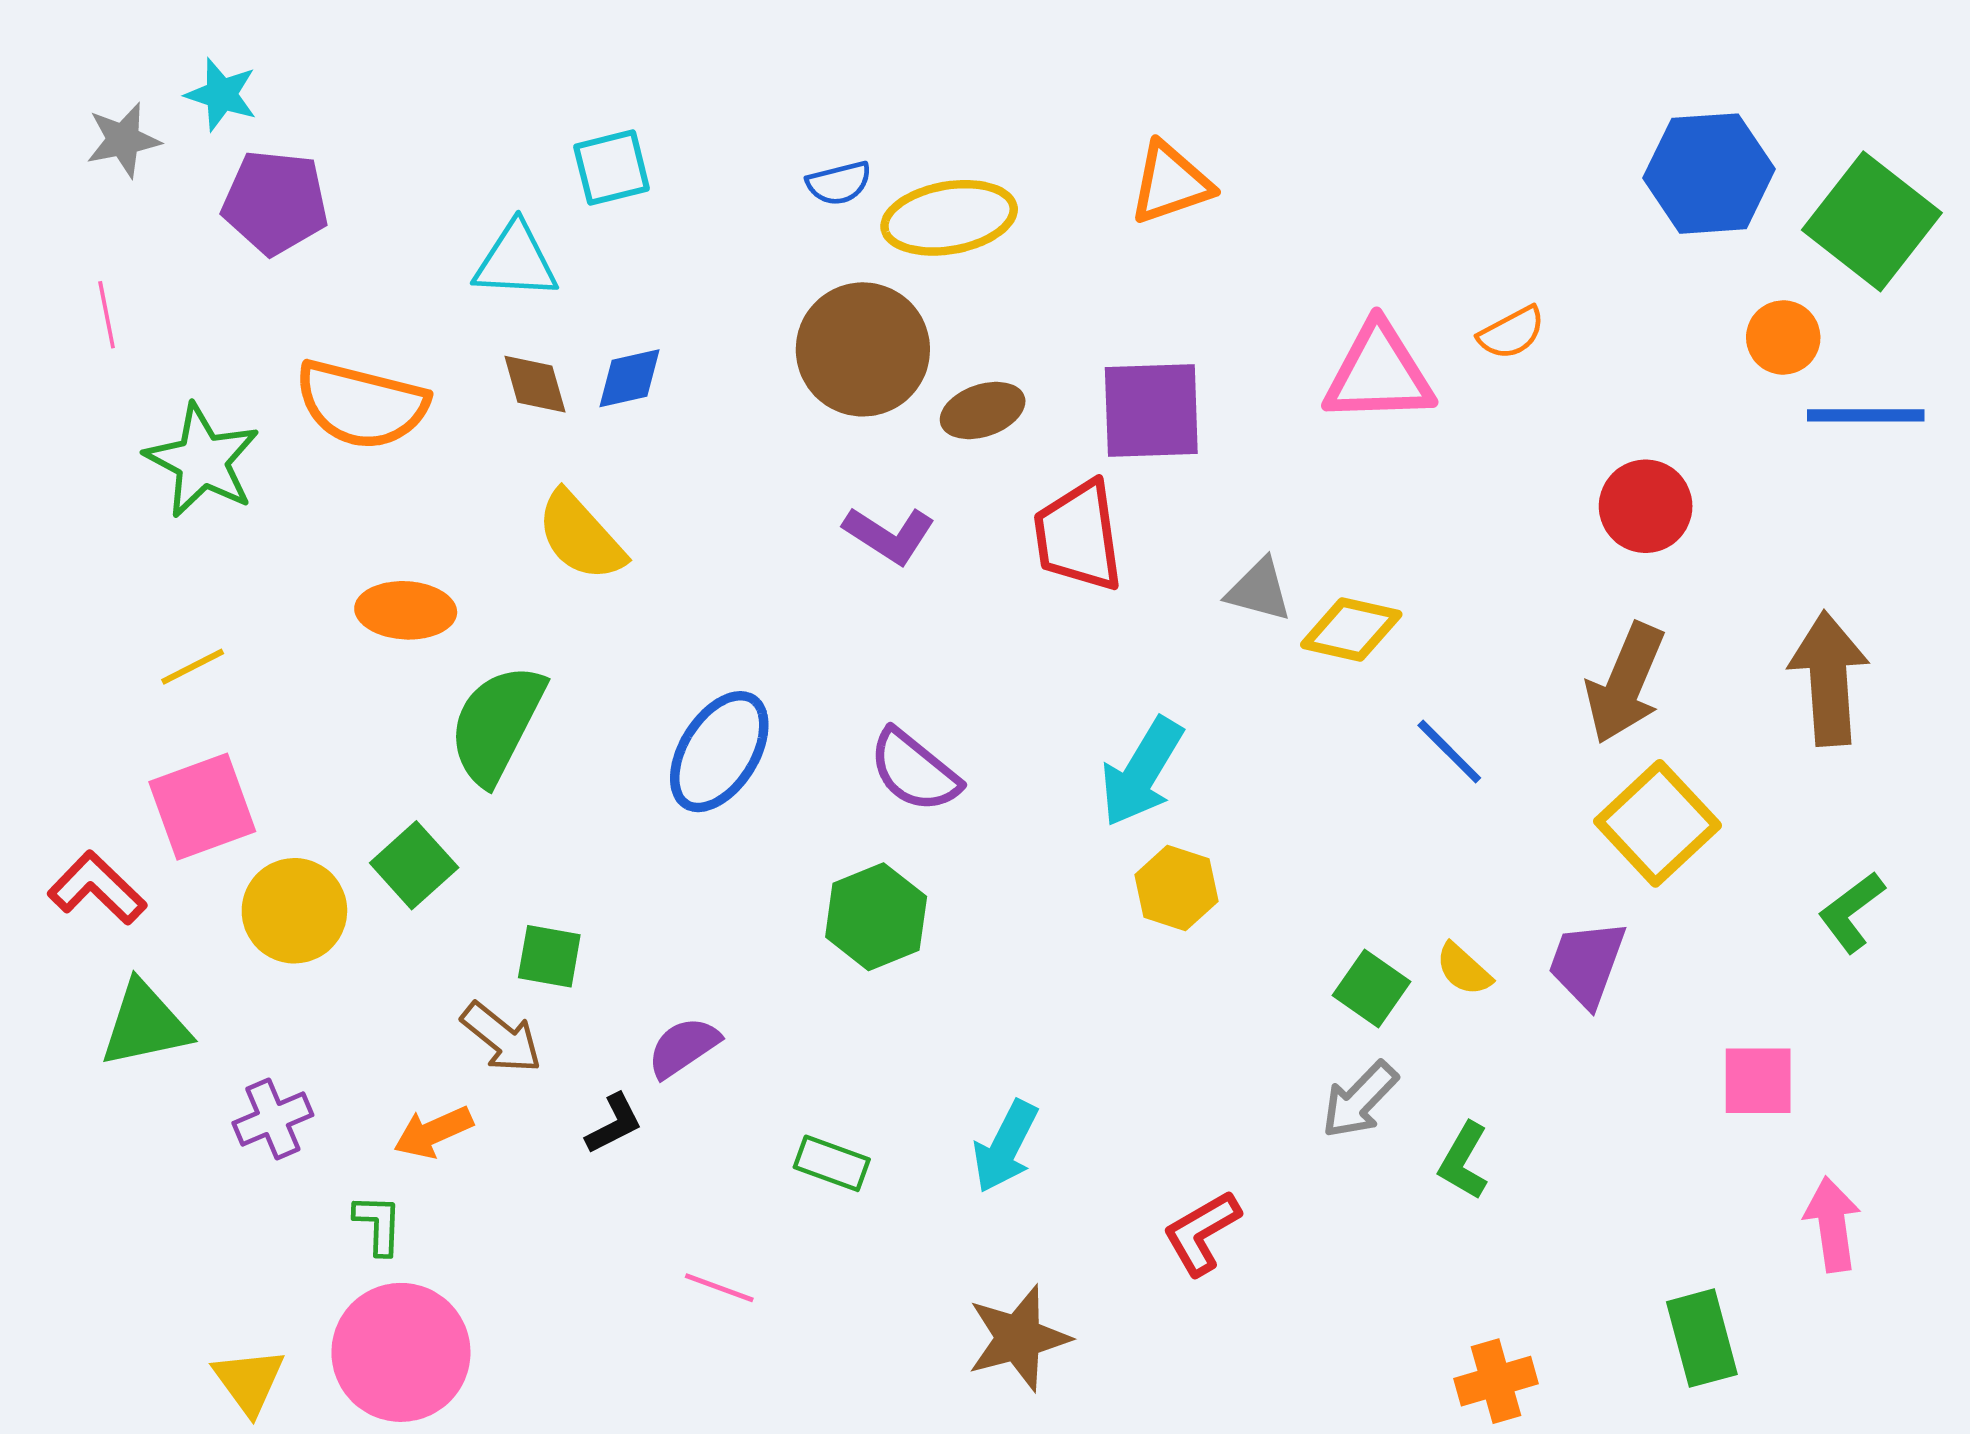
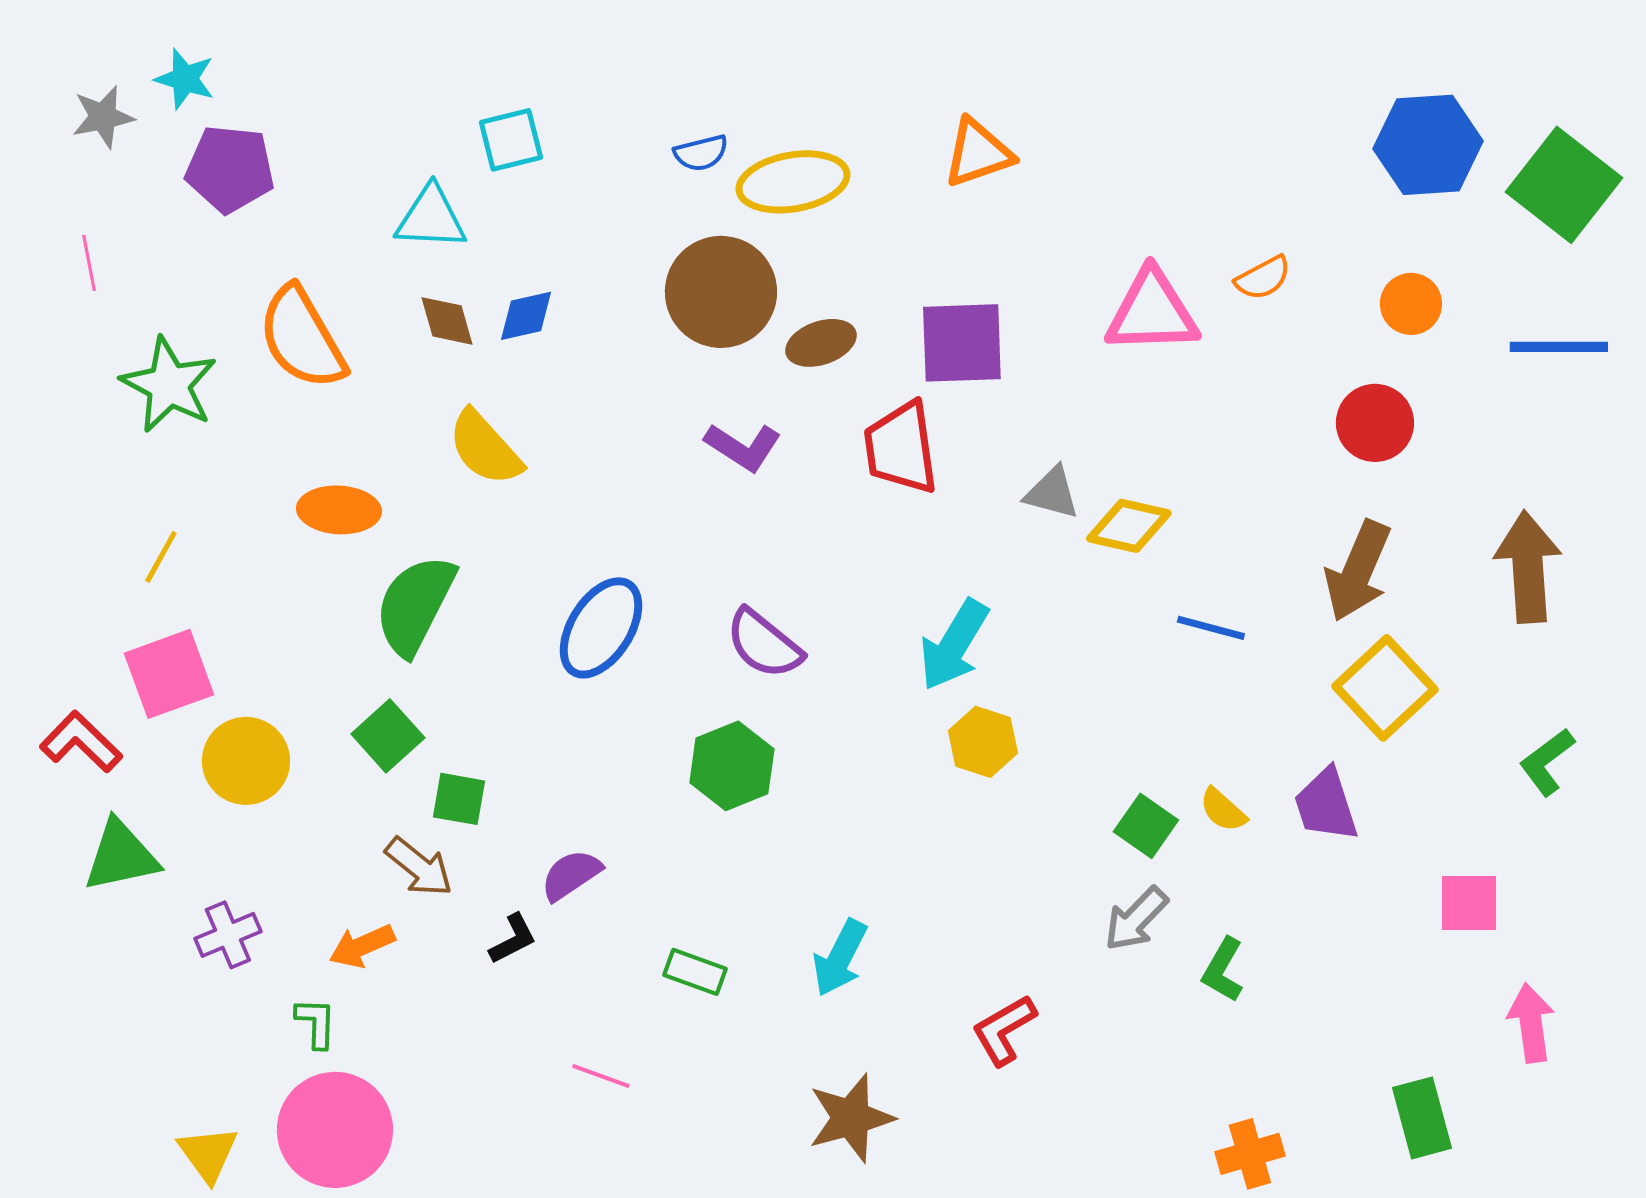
orange circle: (1783, 337) -> (1411, 304), moved
orange semicircle: (361, 405) -> (302, 338), turned 46
yellow line: (193, 667) -> (161, 557), turned -34
blue line: (1449, 752) -> (1211, 628), turned -30
green square: (414, 865) -> (388, 736), moved
purple trapezoid: (1587, 963) -> (1326, 805), turned -38

